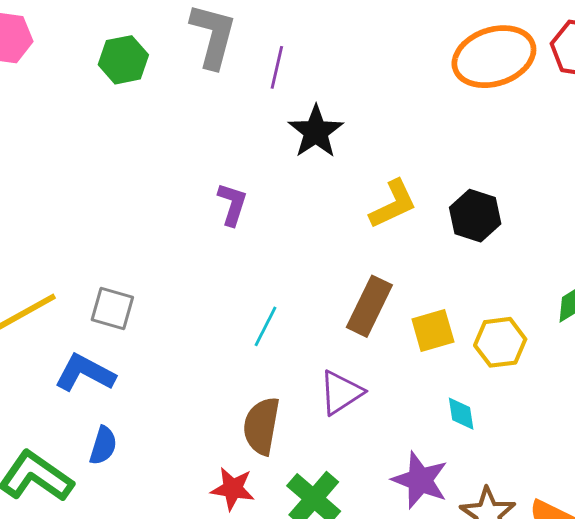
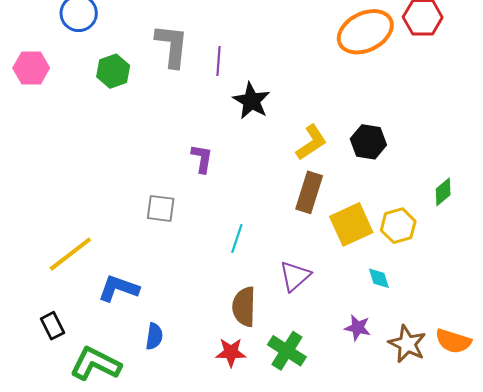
brown rectangle: (369, 306) -> (309, 192), moved
gray square: (112, 309) -> (161, 208), moved
yellow square: (433, 331) -> (351, 224), size x1.4
blue semicircle: (103, 446) -> (154, 336), moved
purple star: (420, 480) -> (358, 328), size x0.7

